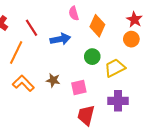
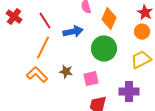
orange line: (16, 52) -> (43, 48), moved
green circle: (92, 57) -> (104, 49), size x1.6
yellow trapezoid: (115, 68) -> (141, 60), moved

